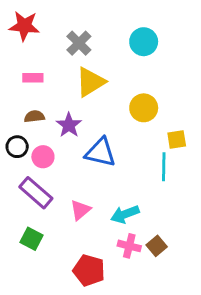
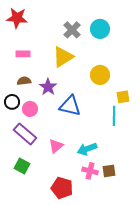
gray cross: (79, 43) -> (72, 30), moved
brown square: (157, 246) -> (109, 171), turned 32

